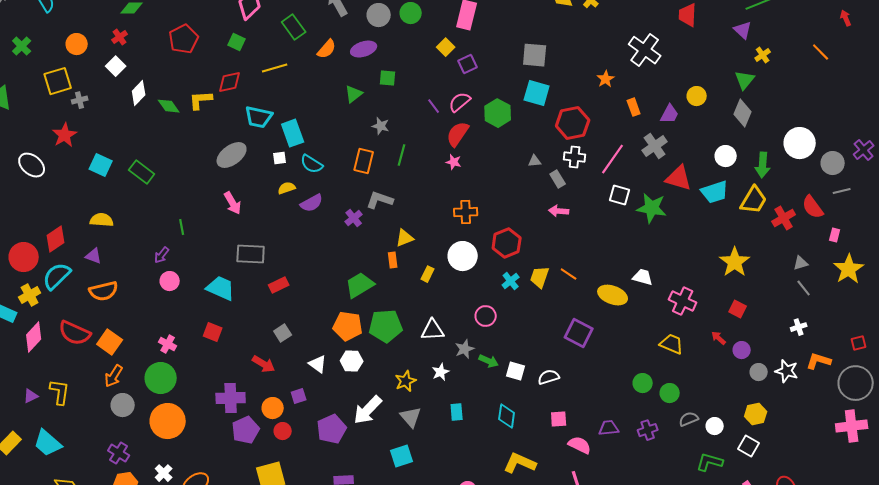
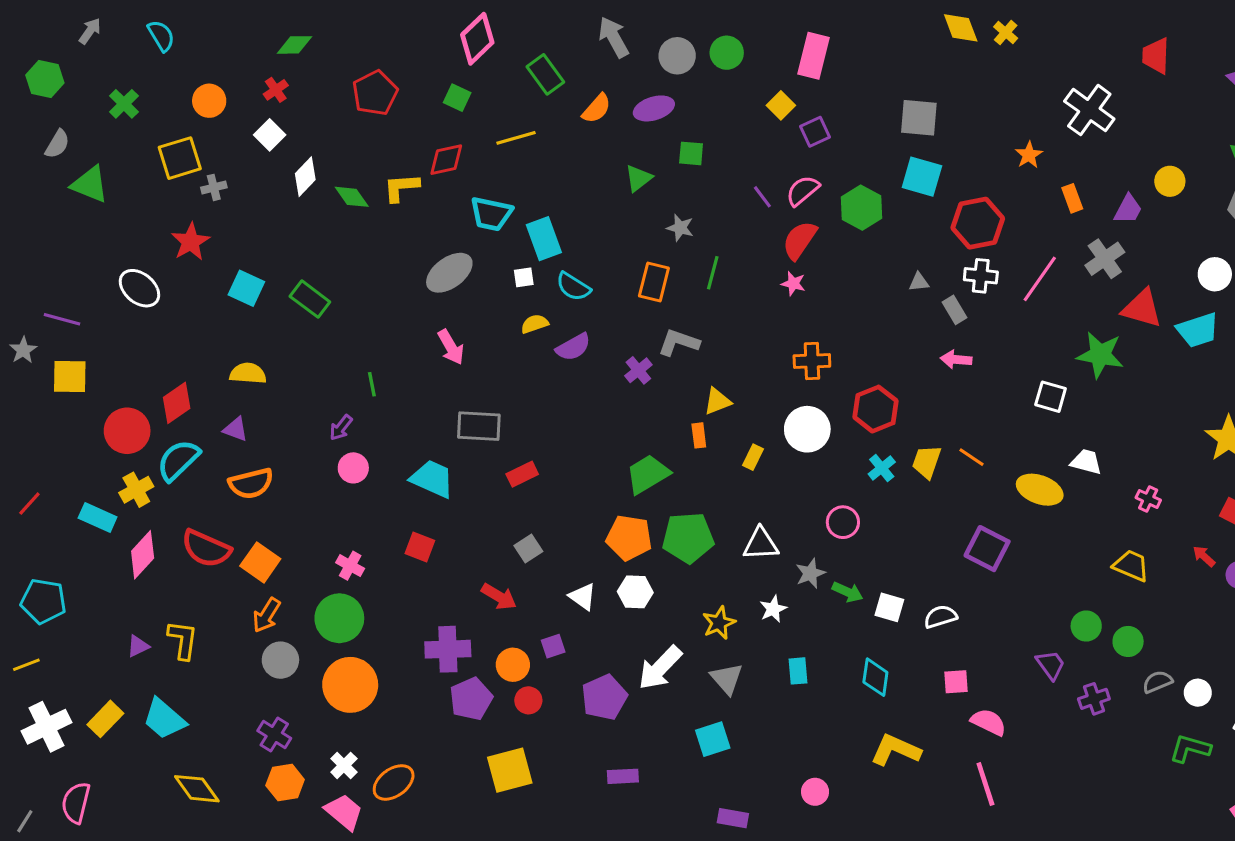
white square: (620, 195) -> (1051, 397), moved
pink cross: (683, 301) -> (1148, 499), size x0.6
purple trapezoid: (609, 428) -> (1051, 665), moved, turned 60

